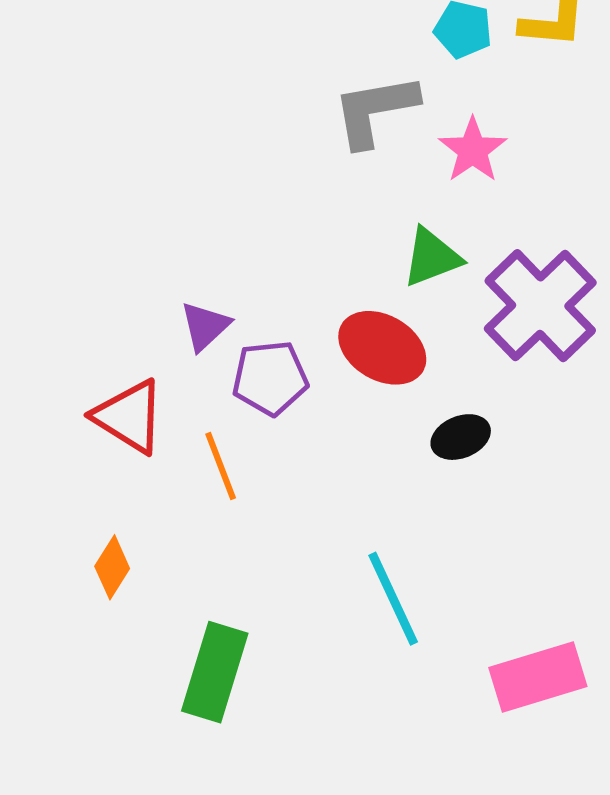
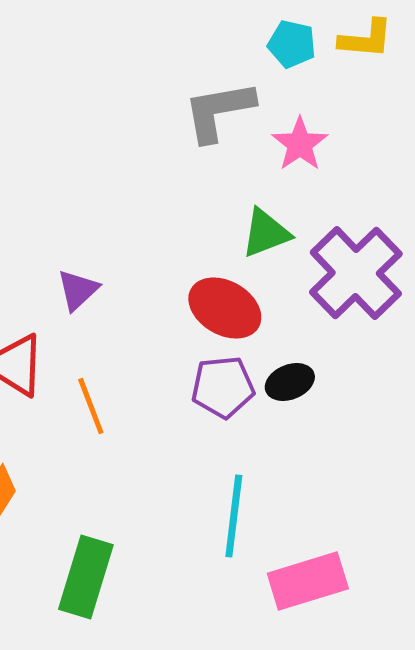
purple pentagon: (270, 378) -> (223, 387), moved
cyan line: (393, 599) -> (234, 516), turned 32
pink rectangle: (538, 677) -> (308, 581), moved

